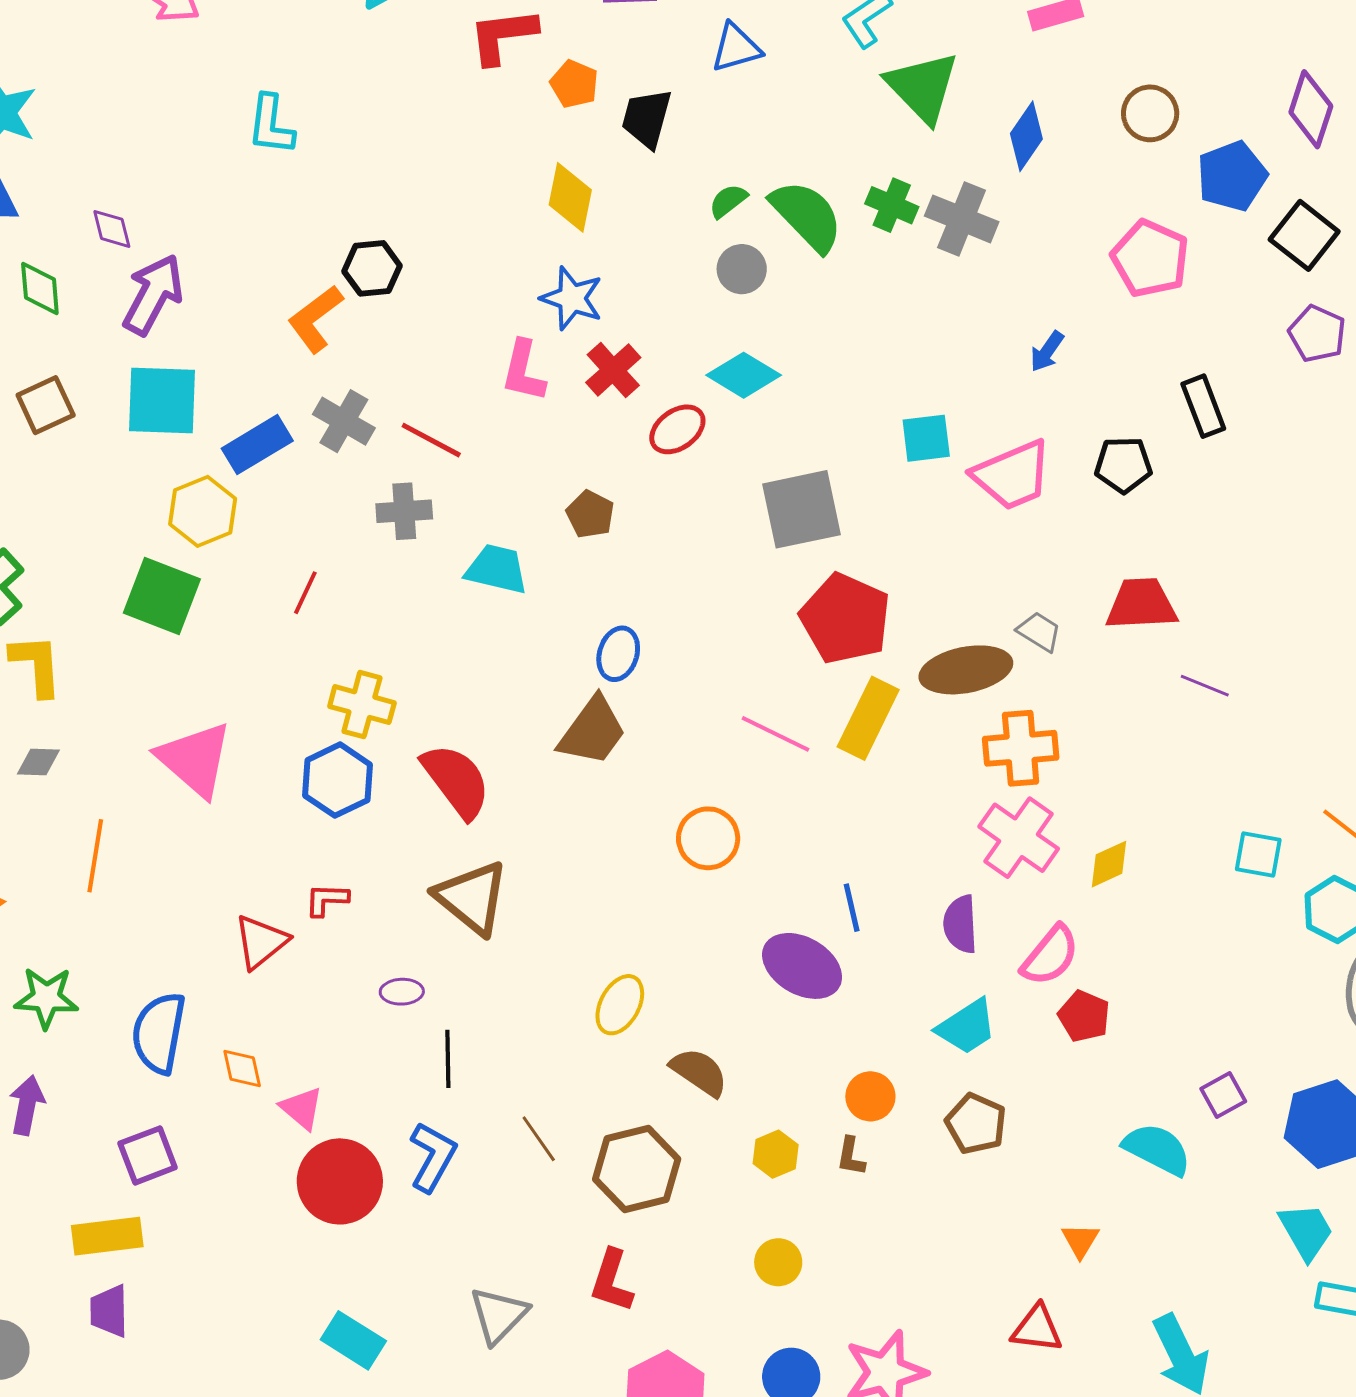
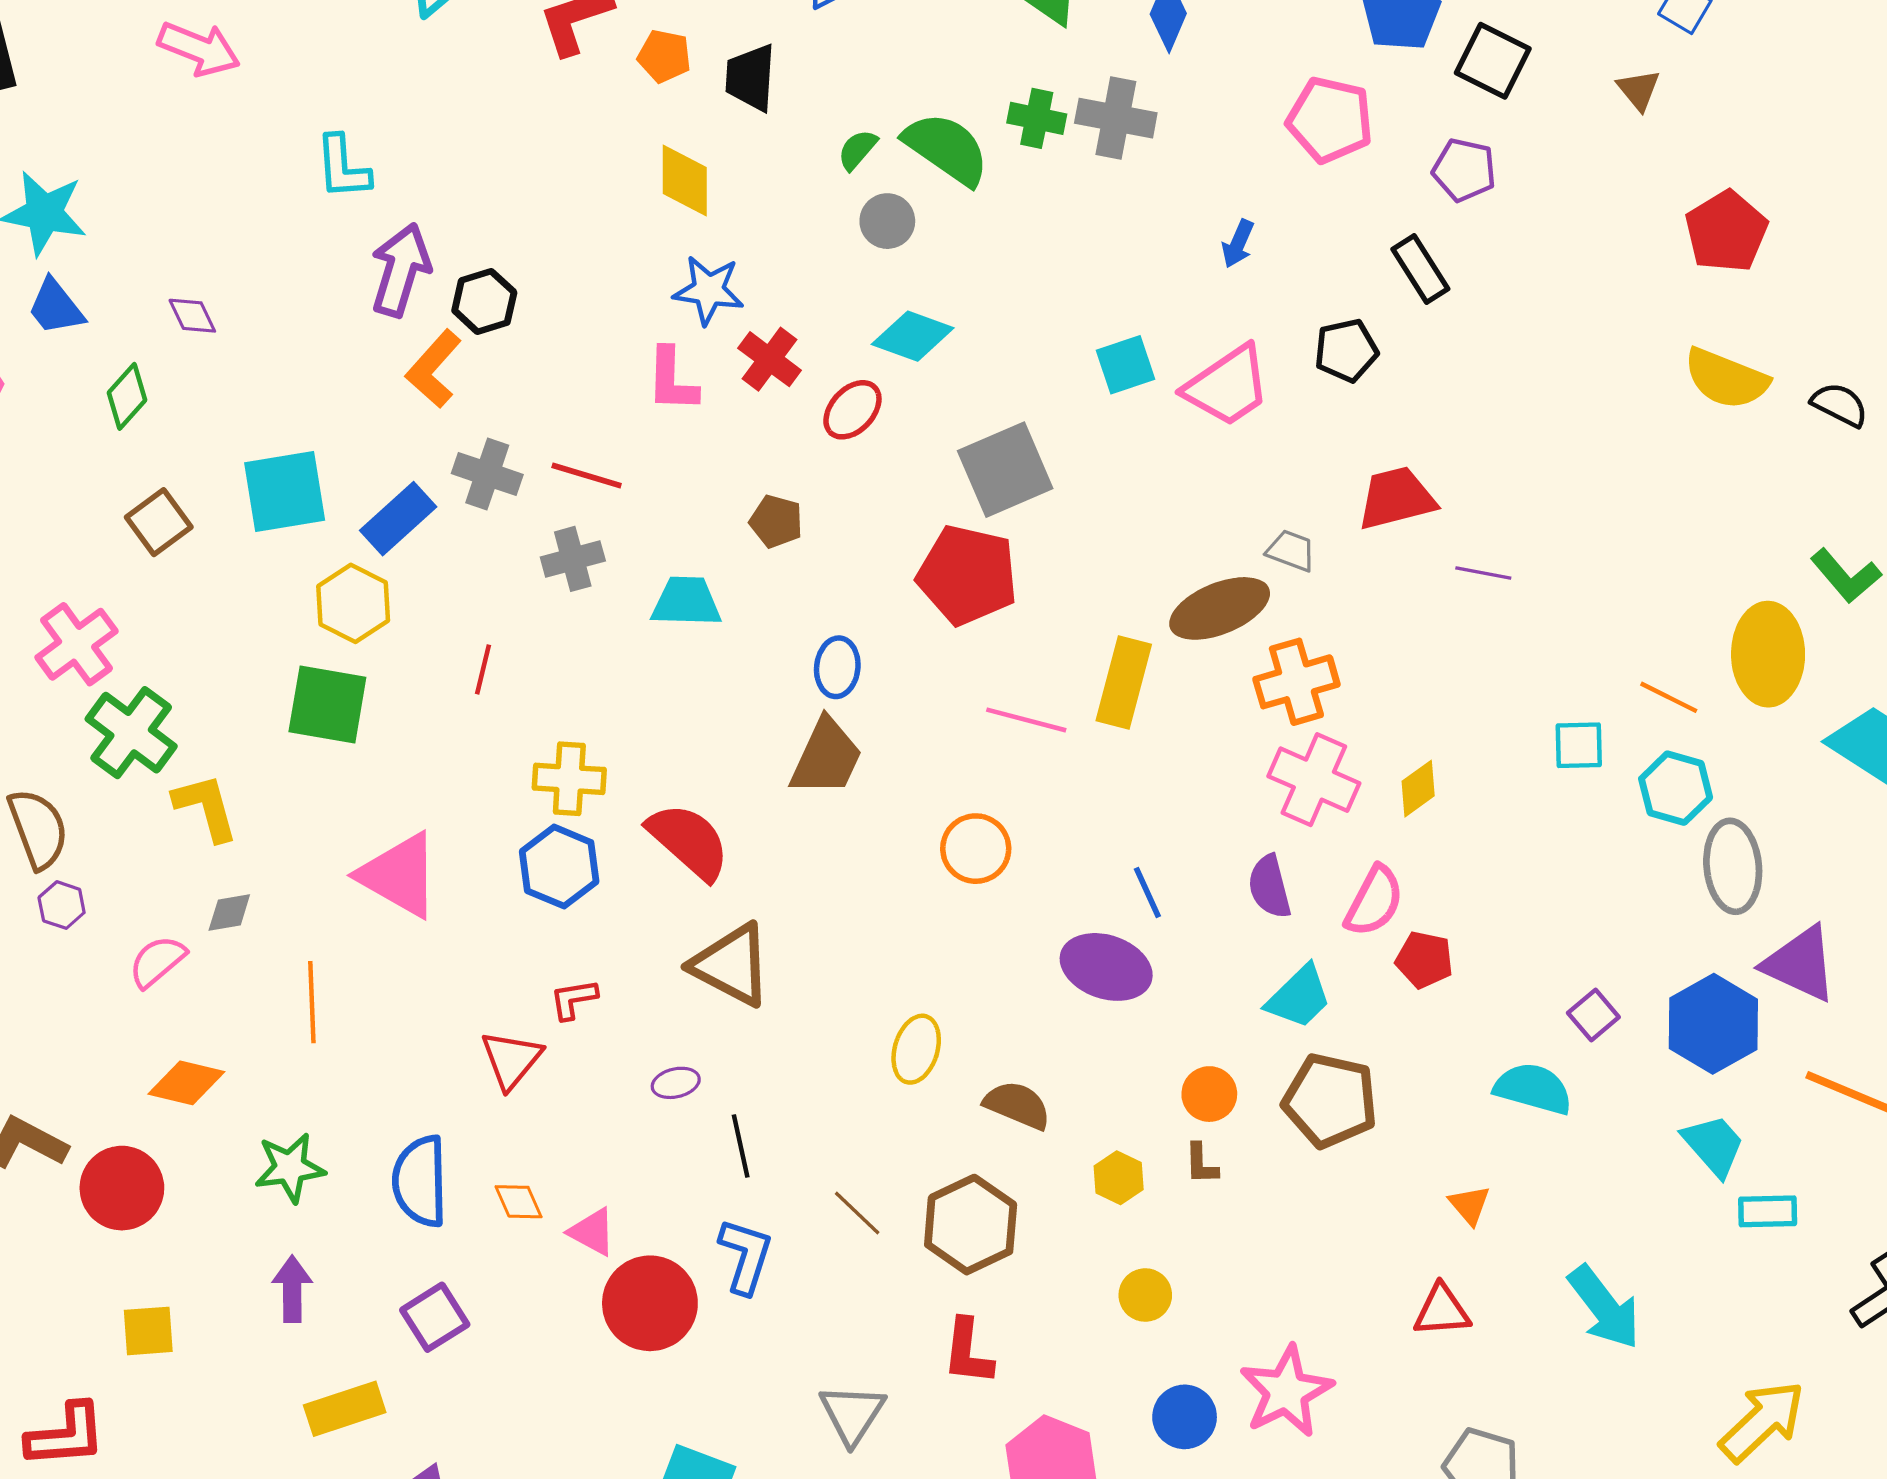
green diamond: (40, 289) -> (127, 396), turned 58
purple arrow: (153, 295) -> (401, 270), moved
purple pentagon: (1317, 334) -> (1464, 170), moved
red pentagon: (845, 619) -> (967, 575), moved
brown pentagon: (976, 1124) -> (1330, 1101), size x1.4
yellow rectangle: (107, 1236) -> (345, 1409), moved

